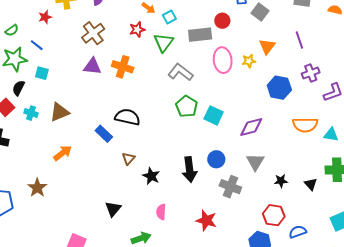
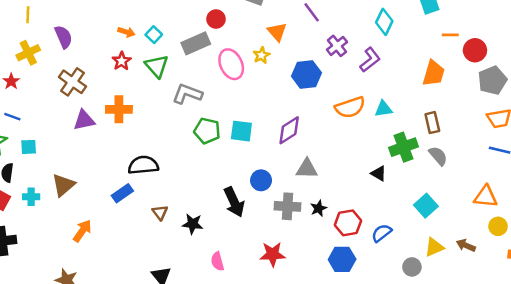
blue rectangle: (104, 134) -> (122, 193), turned -60
gray triangle: (255, 162) -> (307, 169), turned -42
black star: (281, 181) -> (319, 208), moved

